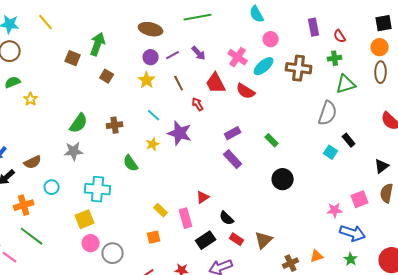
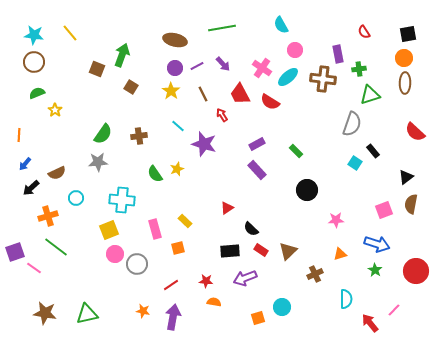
purple rectangle: (314, 27) -> (338, 54), moved
red semicircle: (340, 36) -> (364, 32), moved
yellow star: (153, 144) -> (177, 169), moved
pink star: (335, 210) -> (336, 220), moved
pink rectangle: (186, 218) -> (155, 229), moved
black rectangle: (206, 240) -> (230, 251), turned 30
orange triangle: (317, 256) -> (340, 254), moved

